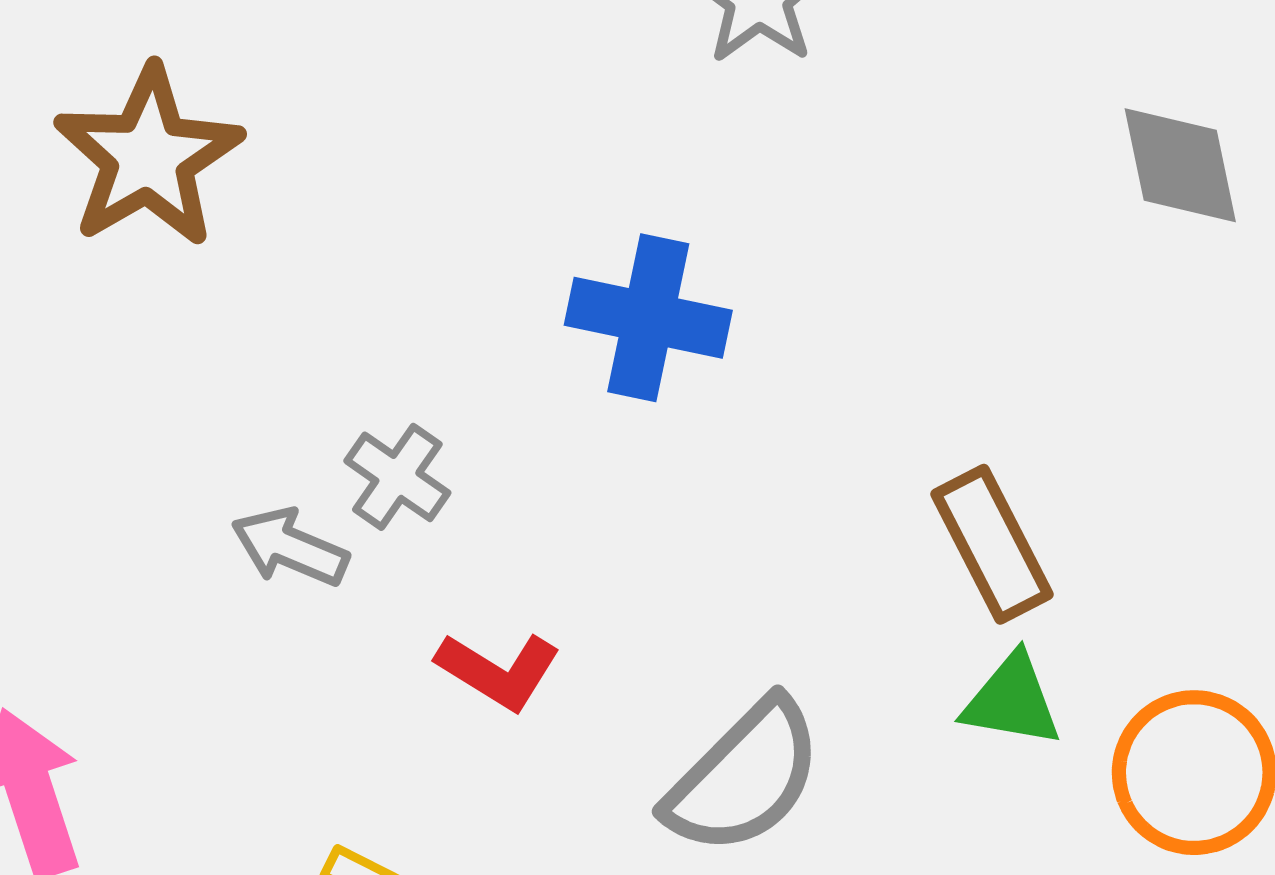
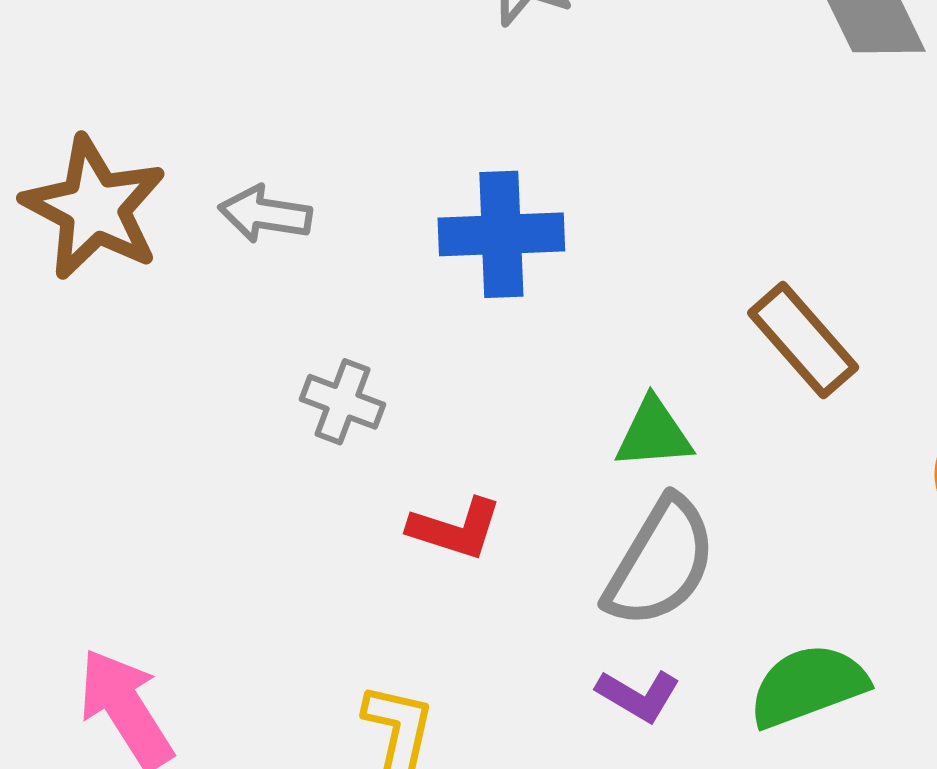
gray arrow: (290, 547) -> (265, 214), moved
green triangle: (1012, 701) -> (654, 434), moved

